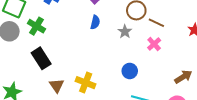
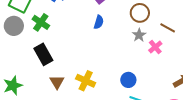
brown line: (156, 23) -> (168, 28), moved
gray star: (125, 32) -> (139, 35), moved
blue circle: (130, 71) -> (128, 80), moved

